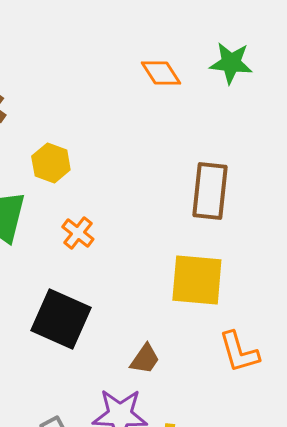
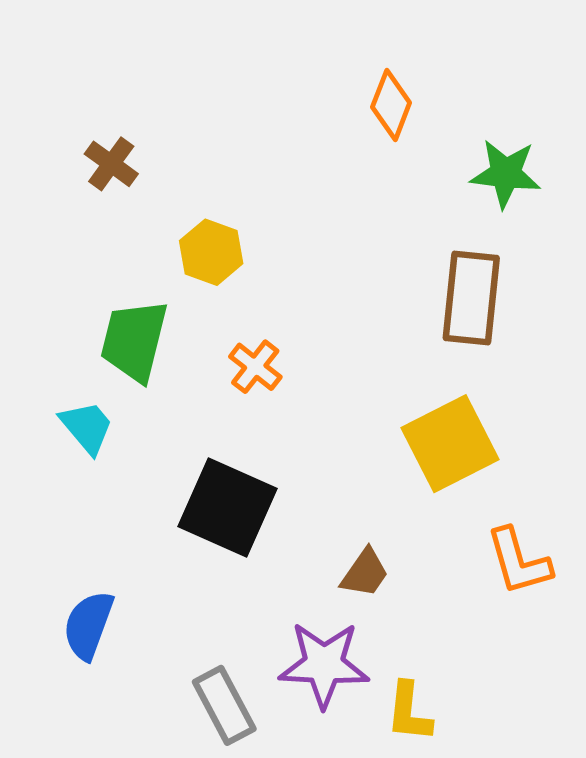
green star: (231, 63) -> (506, 174), moved
orange diamond: (161, 73) -> (391, 105), turned 54
yellow square: (197, 280) -> (450, 444), turned -32

